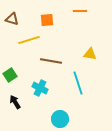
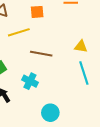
cyan line: (78, 83) -> (84, 73), moved

